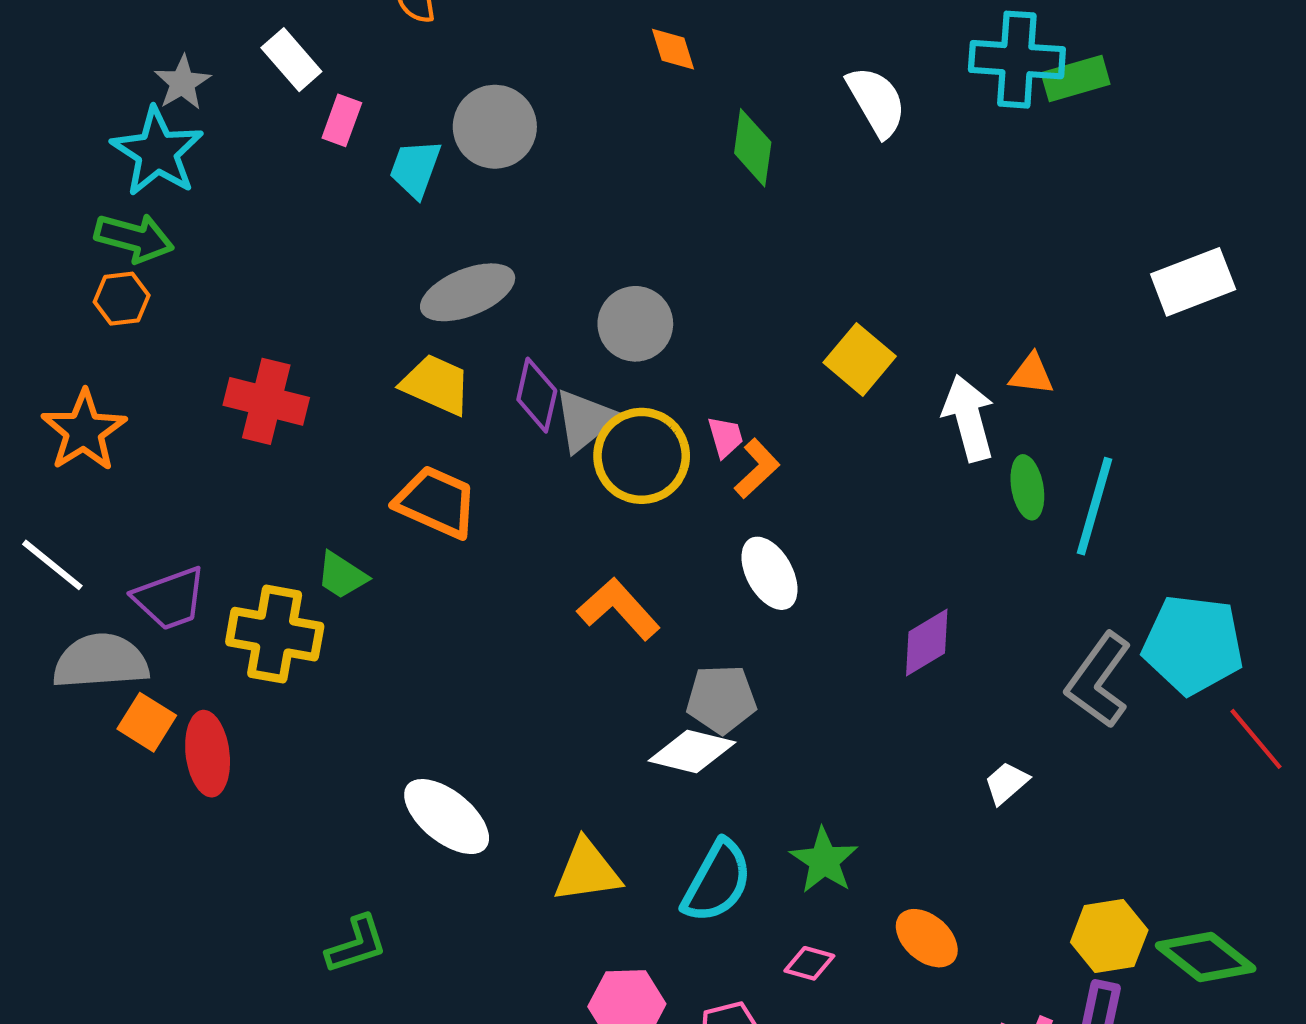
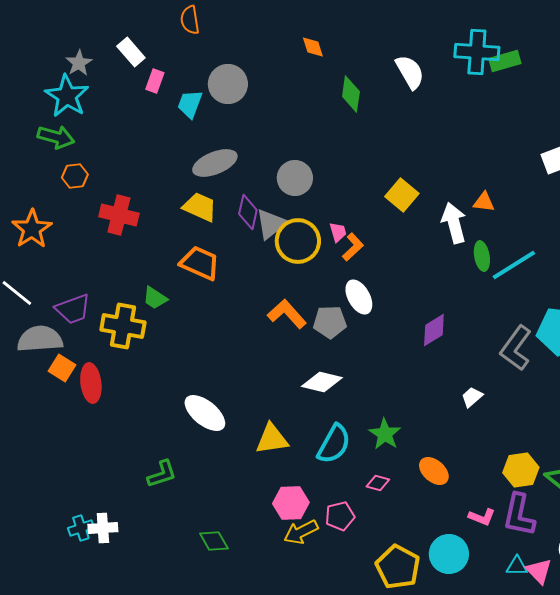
orange hexagon: (122, 299) -> (75, 176), moved
cyan line: (1094, 506) -> (514, 265), turned 42
gray pentagon: (721, 699) -> (330, 322), moved

